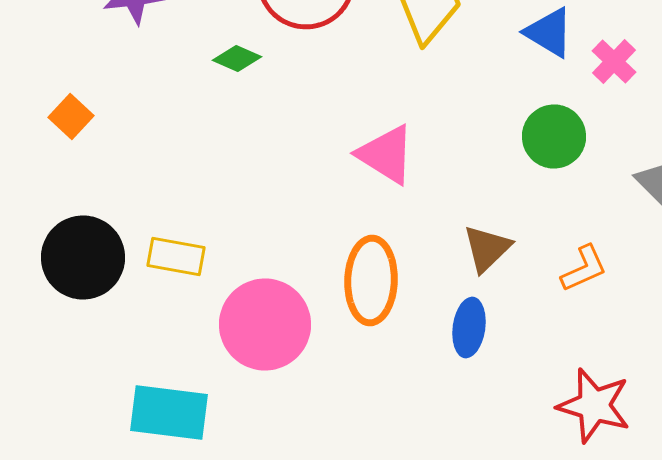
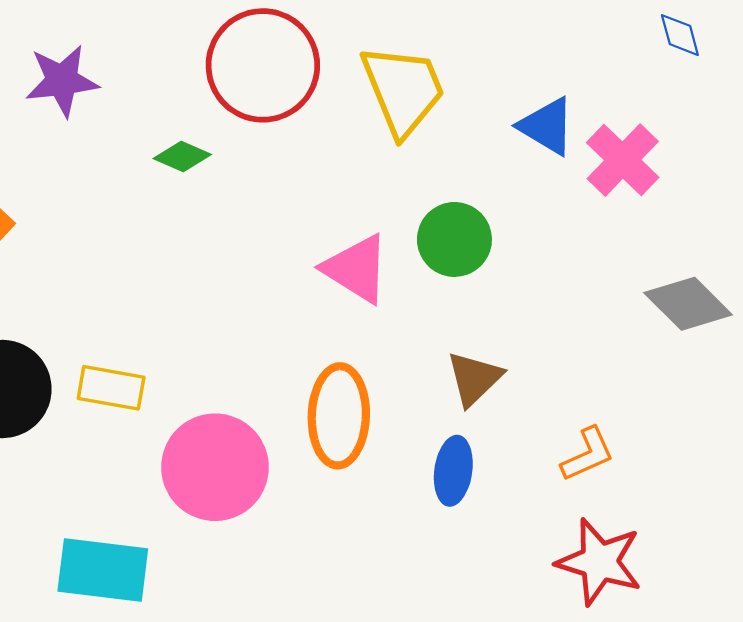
pink cross: (614, 62) -> (623, 160), size x1.4
green circle: (554, 136) -> (454, 239), moved
orange L-shape: (584, 268) -> (588, 454), moved

